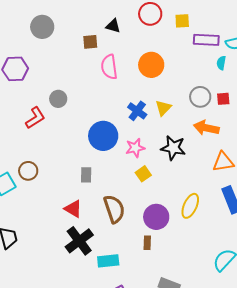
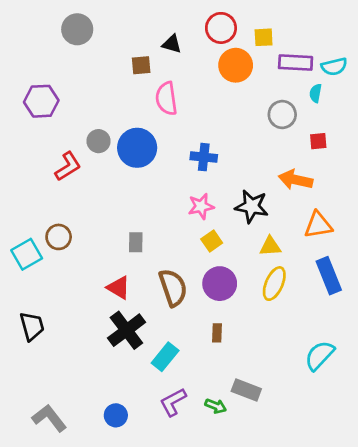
gray circle: (42, 27) -> (77, 29), moved
orange circle: (151, 65) -> (236, 65), moved
gray circle: (200, 97) -> (282, 114), moved
yellow triangle: (163, 108) -> (270, 246), moved, turned 42
blue cross: (137, 111) -> (204, 157), turned -30
blue circle: (103, 136) -> (137, 148), moved
purple circle: (156, 217) -> (220, 284), moved
cyan rectangle: (108, 261) -> (165, 357), turned -45

